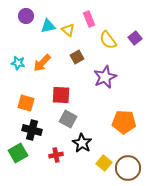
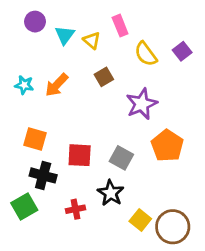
cyan triangle: (48, 26) -> (65, 35), turned -42
red square: (61, 95) -> (80, 155), moved
gray square: (68, 119) -> (121, 158), moved
orange pentagon: (124, 122) -> (167, 146), moved, turned 30

